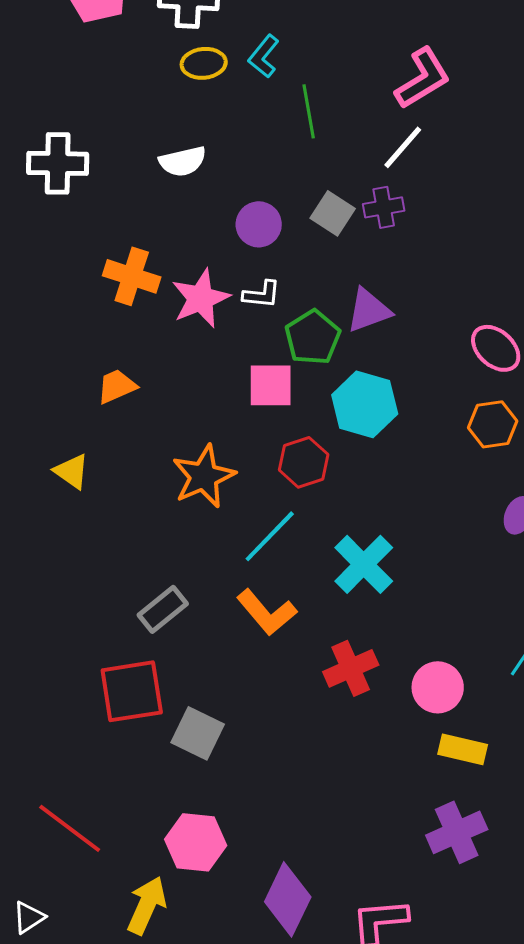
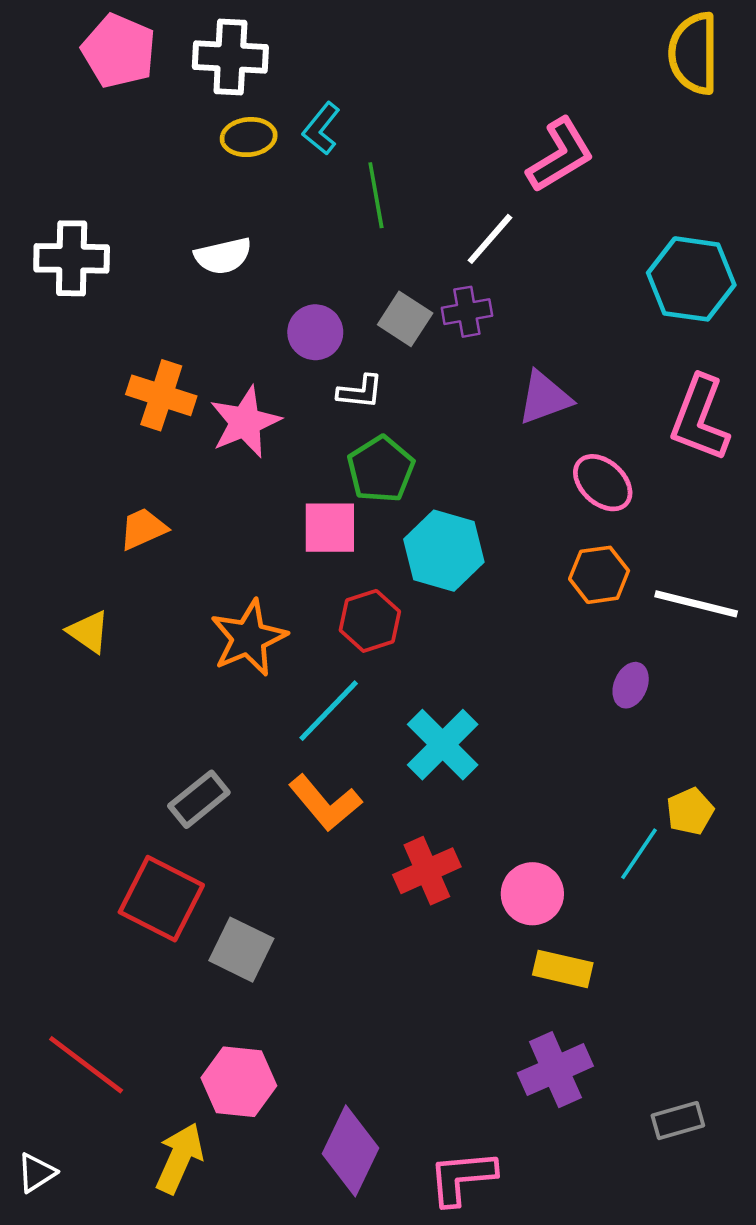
pink L-shape: (423, 78) -> (560, 155), moved
white L-shape: (262, 294) -> (360, 392), moved
purple triangle: (369, 310) -> (545, 398), moved
red square: (132, 691) -> (161, 899), turned 36

